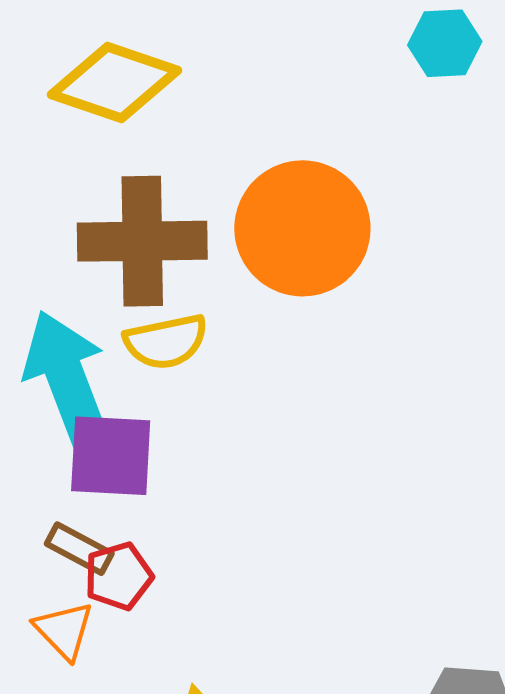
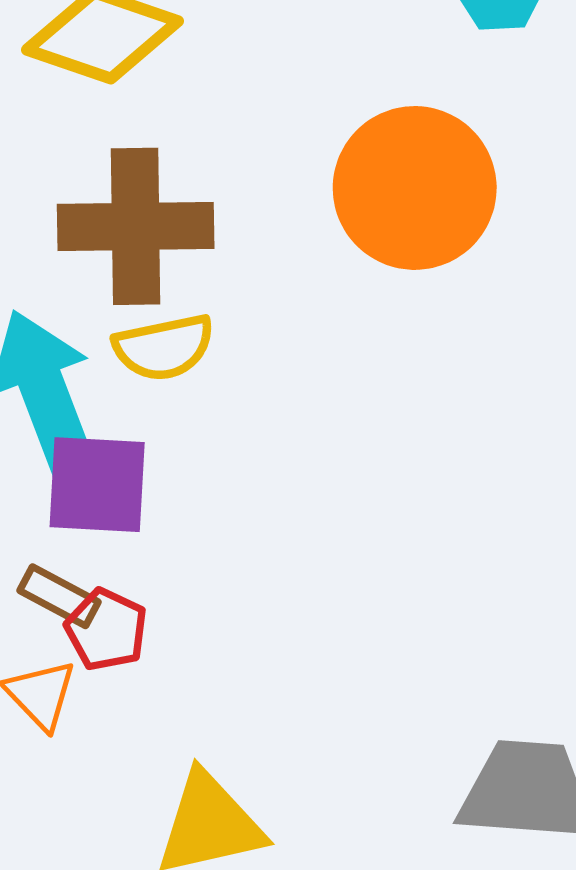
orange circle: (302, 228) -> (415, 188), moved
red pentagon: (119, 576) -> (106, 630), turned -30

